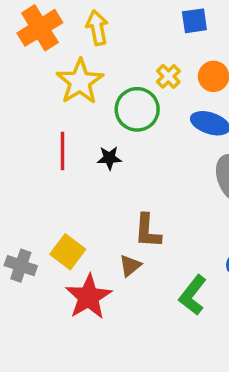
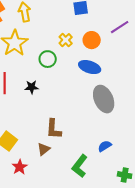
green circle: (137, 109) -> (48, 59), size x0.7
red star: (89, 297) -> (20, 167), size x0.6

